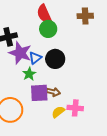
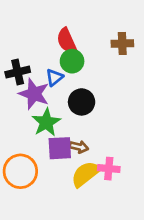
blue triangle: (35, 58) -> (54, 77), moved
green star: (29, 74) -> (46, 122), size x1.5
yellow semicircle: (58, 112) -> (86, 174), size x1.6

